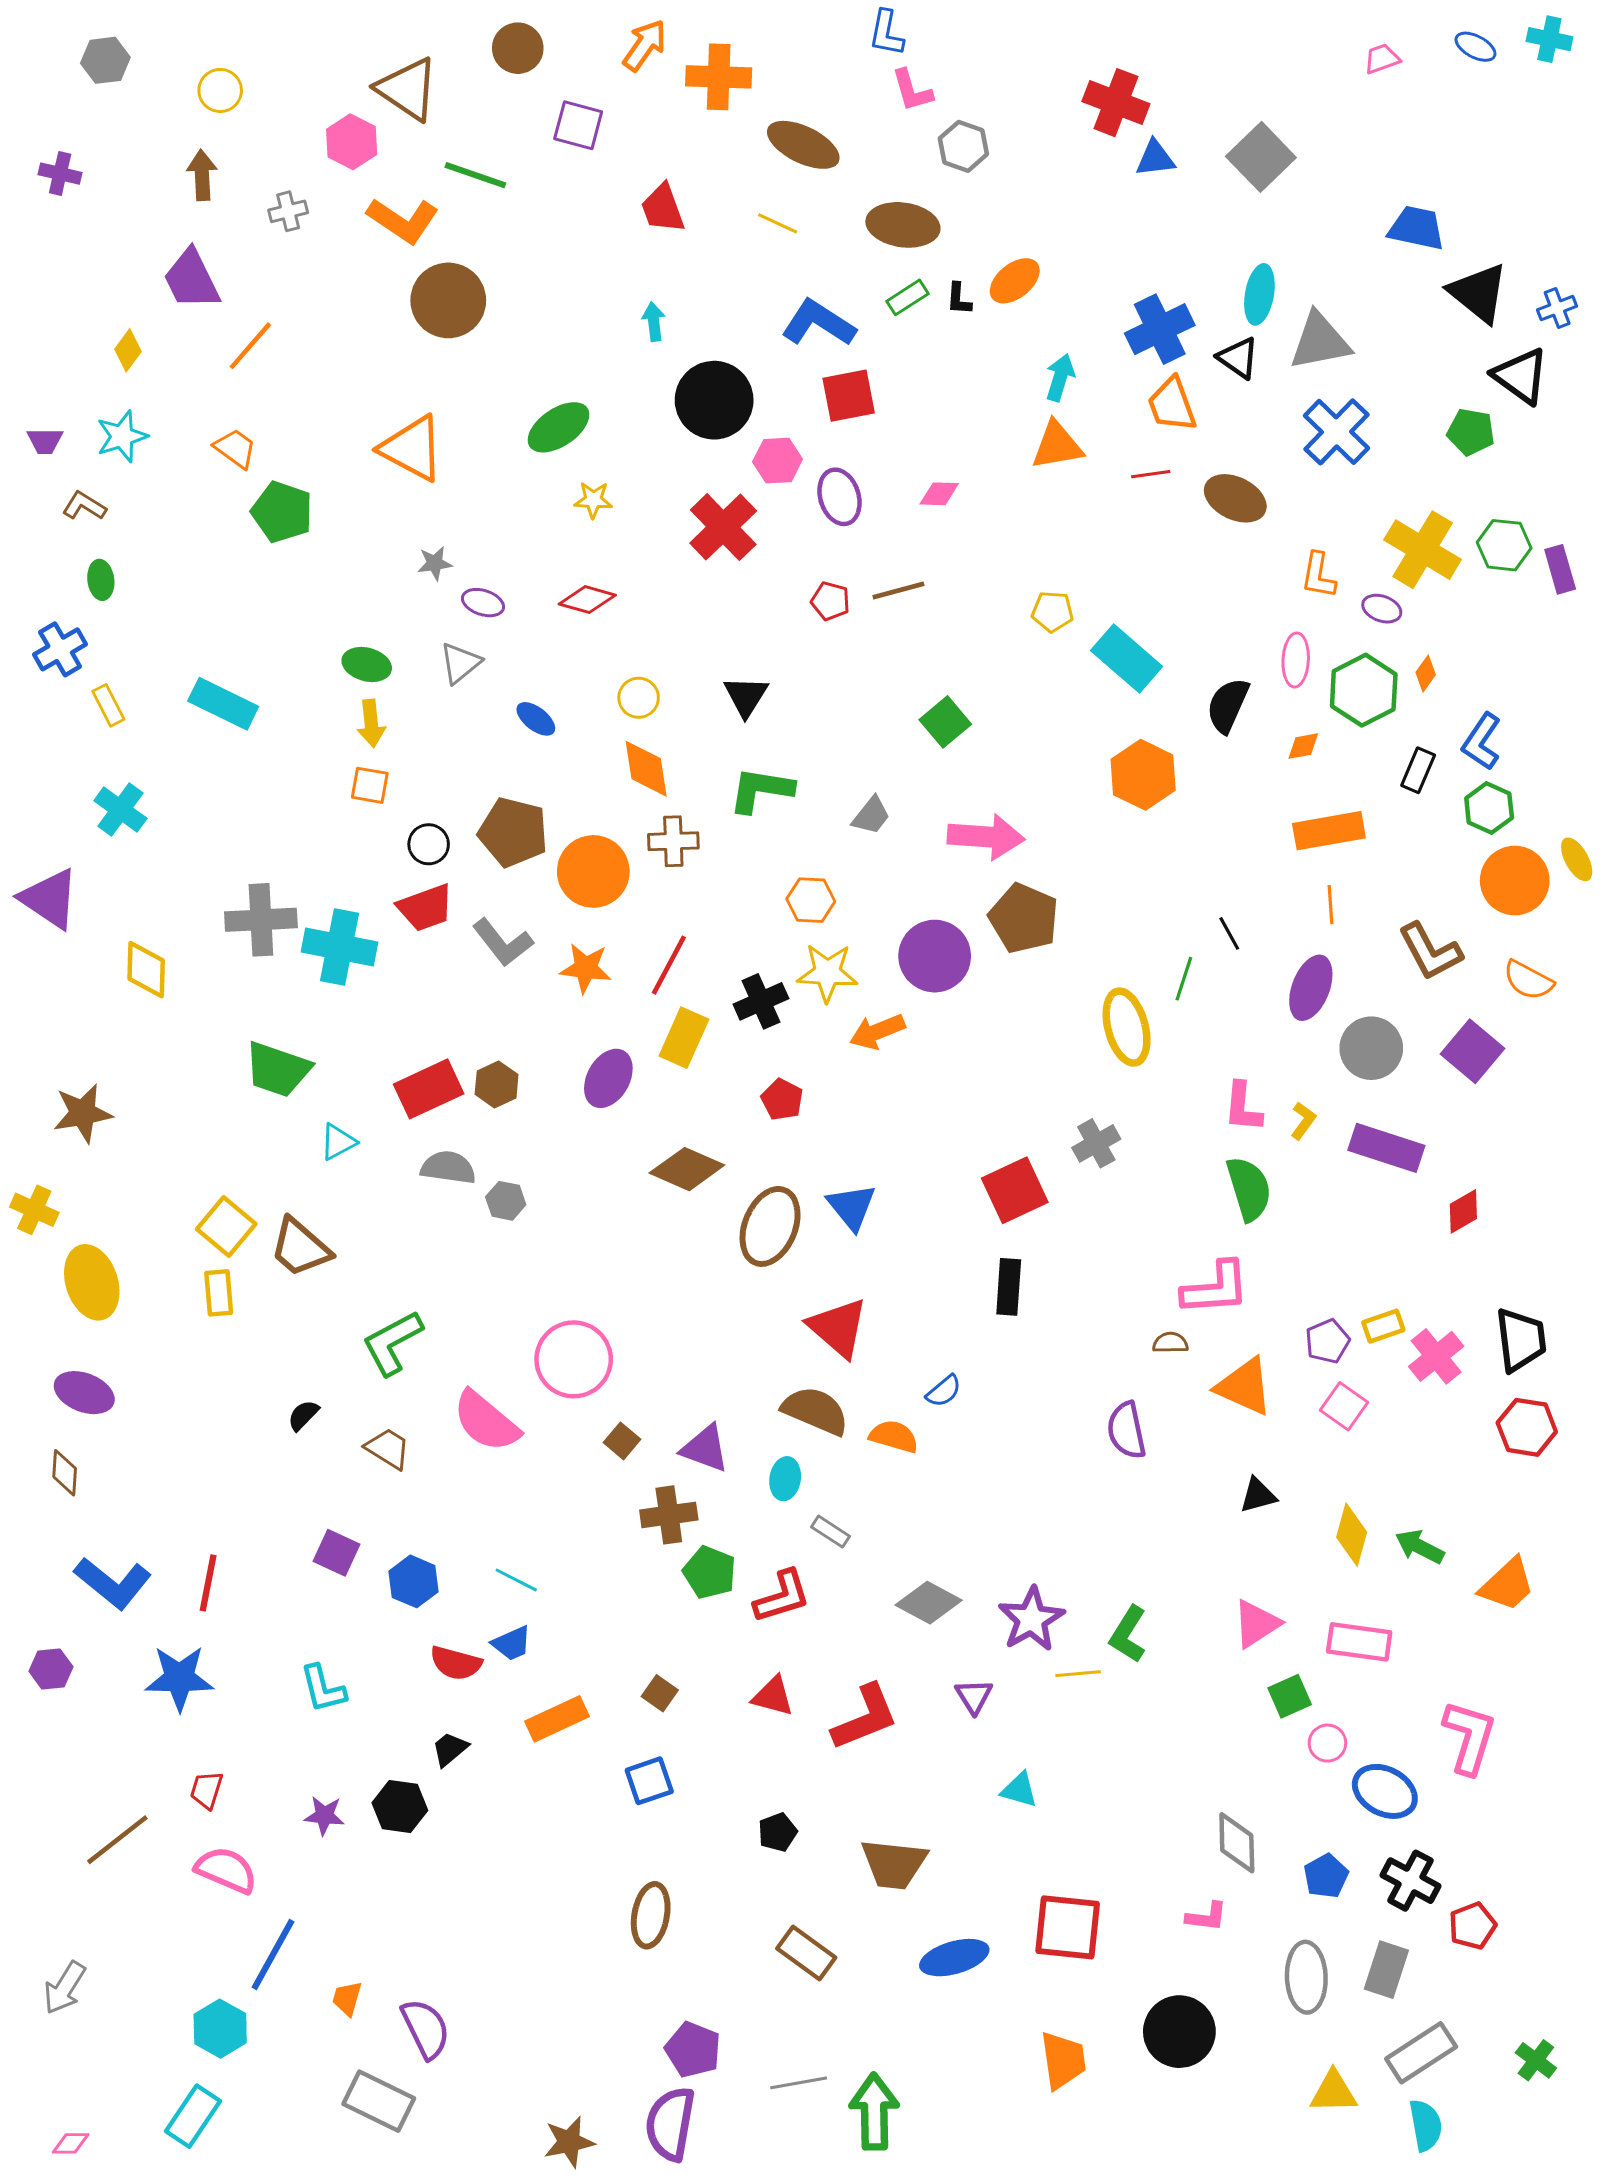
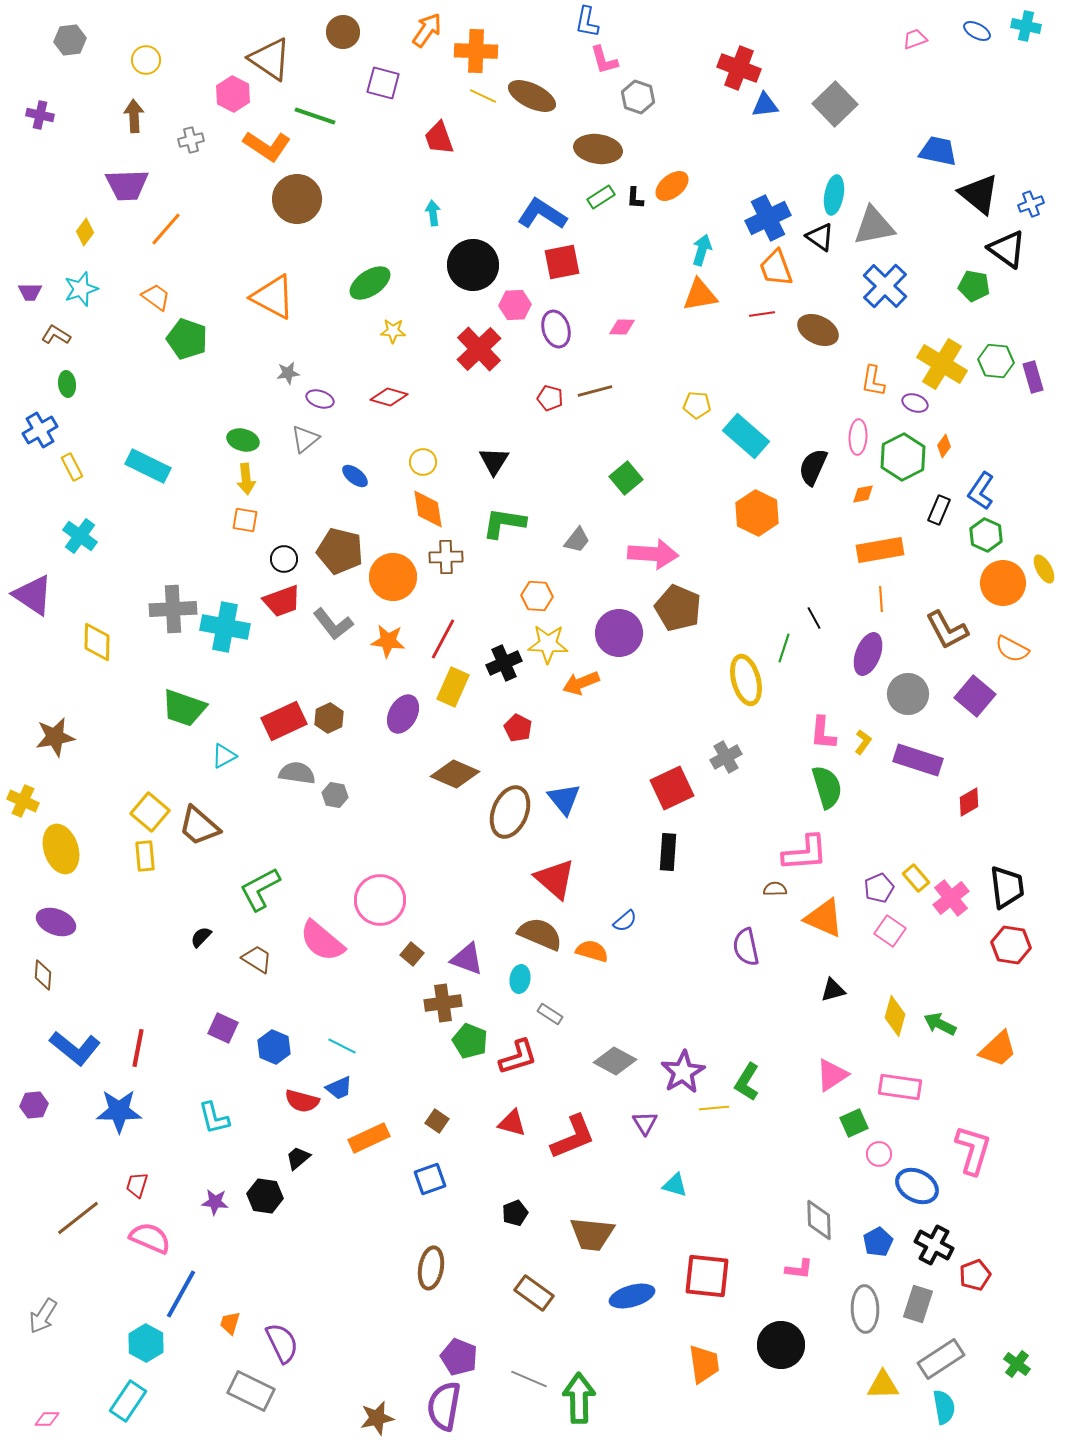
yellow line: (778, 223) -> (483, 96), moved
purple trapezoid: (191, 279) -> (127, 185), turned -66
yellow rectangle: (1383, 1326) -> (916, 878), turned 68
gray line: (799, 2083) -> (529, 1379), turned 33

